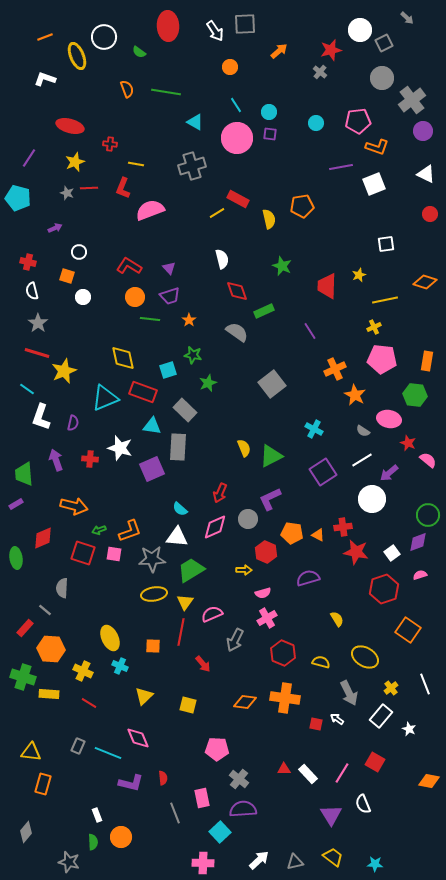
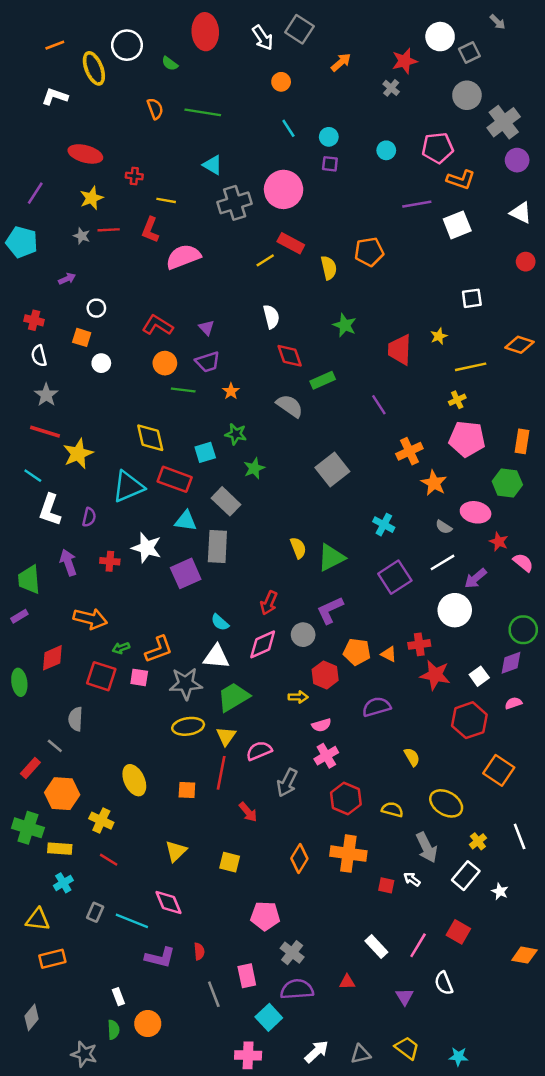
gray square: (245, 24) -> (299, 29), turned 35
cyan triangle: (195, 122) -> (213, 165), moved
pink circle: (237, 138) -> (284, 189), moved
cyan cross: (120, 666) -> (63, 883), moved, turned 35
orange diamond: (245, 702) -> (299, 858), turned -65
red triangle: (284, 769) -> (347, 982), moved
orange rectangle: (43, 784) -> (52, 959), turned 60
purple triangle: (331, 815) -> (405, 997), size x0.7

